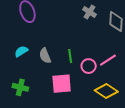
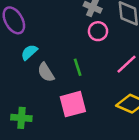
cyan semicircle: (21, 51) -> (29, 52), moved
pink circle: (89, 66) -> (98, 31), moved

